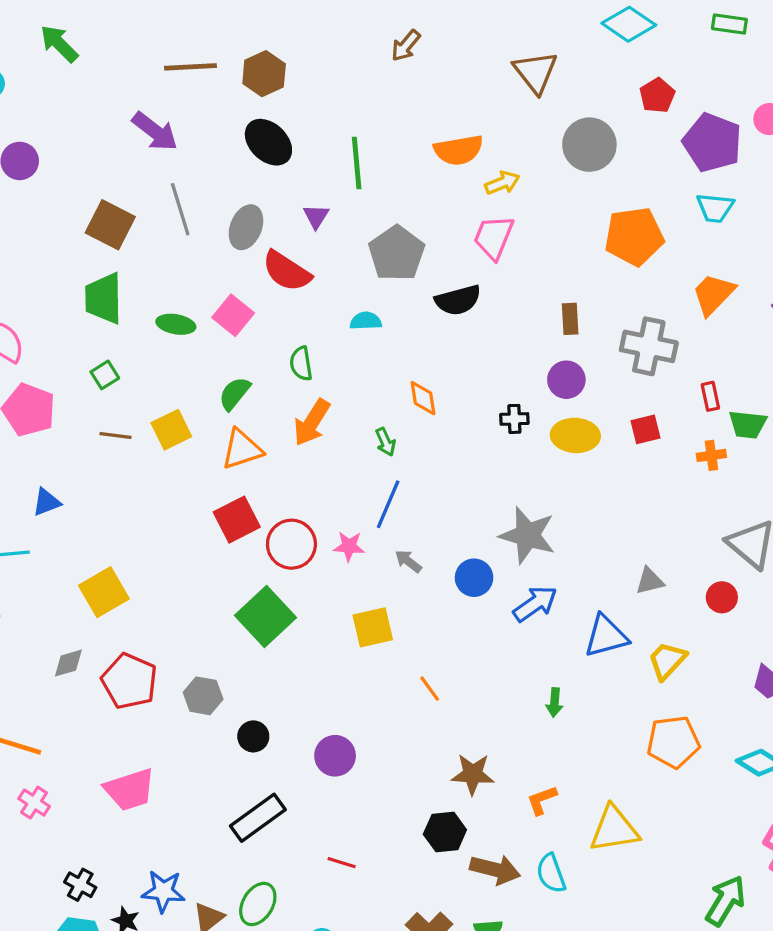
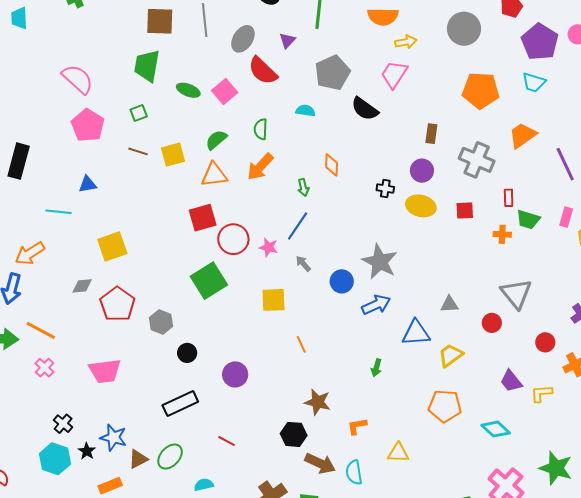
brown square: (110, 225) -> (160, 21), turned -36
black semicircle: (458, 300) -> (365, 109), turned 40
yellow triangle: (614, 829) -> (398, 453), size x0.7

